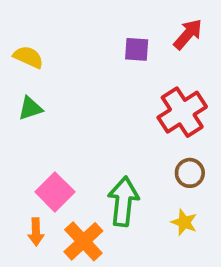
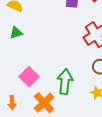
orange arrow: (36, 232) -> (12, 103), moved

